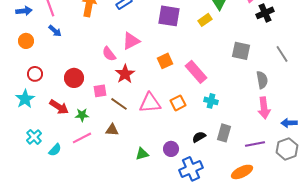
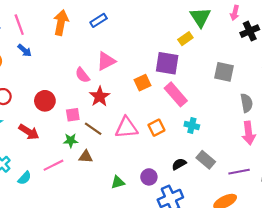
purple square: (169, 16) -> (167, 63), moved
green star: (82, 115) -> (71, 140), moved
gray rectangle: (224, 133) -> (206, 160), turned -66

